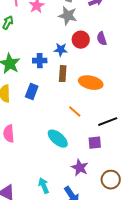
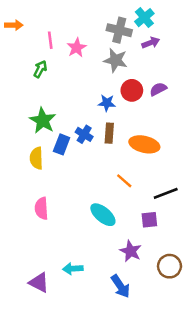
purple semicircle: (102, 39) -> (158, 89), turned 80
blue cross: (40, 61) -> (84, 134), moved, turned 32
blue rectangle: (32, 92) -> (62, 144), moved
cyan arrow: (44, 186) -> (73, 269), moved, turned -70

